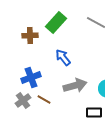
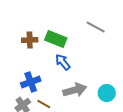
green rectangle: (56, 22) -> (56, 39), moved, turned 70

